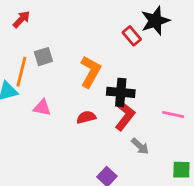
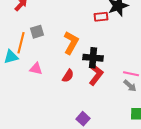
red rectangle: (132, 36) -> (101, 17), turned -56
red semicircle: (86, 117) -> (68, 76), turned 136
gray arrow: (140, 146) -> (130, 86), moved

